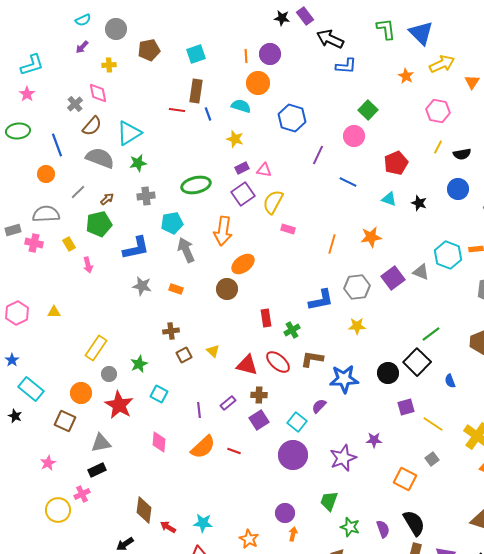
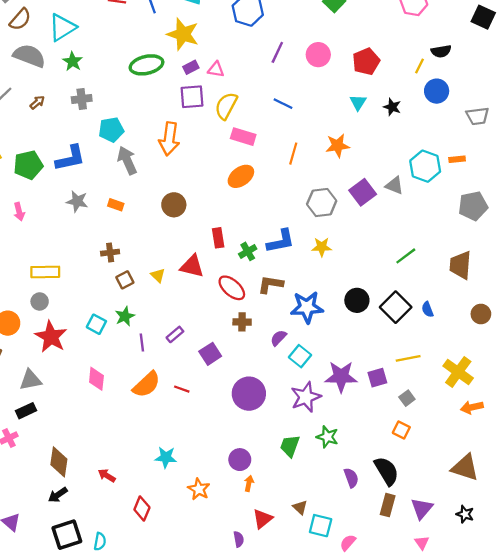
pink circle: (354, 136) -> (318, 55), moved
yellow star: (235, 139) -> (183, 34), size x1.6
yellow line: (438, 147) -> (419, 66), moved
green star: (138, 163) -> (73, 61), turned -30
blue line: (348, 182) -> (283, 104), moved
green ellipse: (196, 185) -> (146, 65), moved
purple square: (243, 194) -> (192, 97), turned 30
cyan triangle: (389, 199) -> (358, 102), turned 42
green pentagon: (99, 224) -> (28, 165), moved
pink rectangle: (288, 229) -> (243, 137), size x1.5
orange ellipse: (243, 264) -> (241, 176), moved
pink arrow: (88, 265) -> (19, 212), moved
blue L-shape: (321, 300) -> (281, 241), moved
yellow rectangle: (96, 348) -> (45, 272), moved, turned 55
black square: (417, 362) -> (396, 307), moved
green star: (139, 364) -> (125, 316), moved
red triangle: (247, 365) -> (192, 266), moved
brown cross: (259, 395) -> (242, 322), moved
purple square: (406, 407) -> (377, 378), moved
cyan square: (297, 422) -> (300, 356), moved
yellow line: (433, 424) -> (408, 358), turned -45
purple star: (374, 440) -> (341, 377), size x1.8
orange square: (405, 479) -> (401, 430), moved, size x0.7
brown diamond: (144, 510) -> (59, 462), moved
cyan star: (203, 523) -> (166, 457), moved
green star: (350, 527) -> (327, 437), moved

